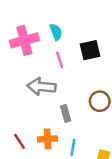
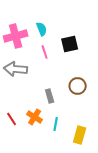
gray arrow: (41, 87) -> (16, 69), moved
orange cross: (47, 139) -> (35, 117), turned 35

